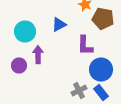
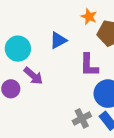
purple arrow: (38, 54) -> (33, 76), turned 132

